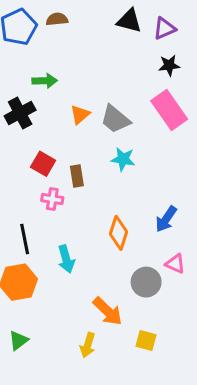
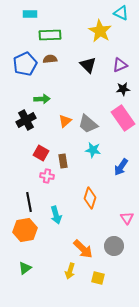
black triangle: (129, 21) -> (88, 65), moved, turned 30
blue arrow: (166, 219) -> (121, 167), moved
pink triangle: (175, 264) -> (127, 218), turned 32
gray circle: (146, 282) -> (114, 246), moved
yellow square: (146, 340) -> (98, 278), moved

